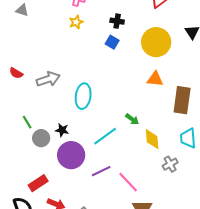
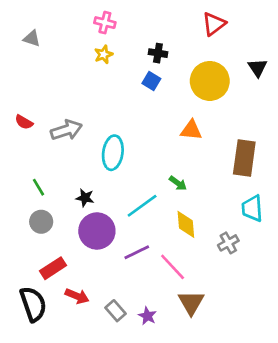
orange triangle: (155, 79) -> (191, 130), moved
gray circle: (41, 138) -> (41, 222), moved
yellow diamond: (152, 139) -> (186, 224), moved

